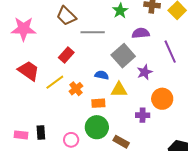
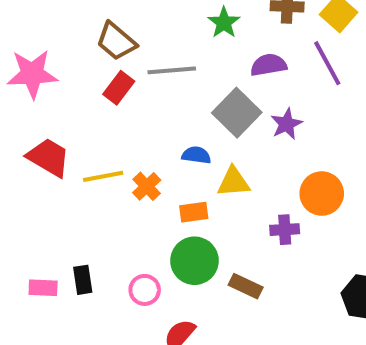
purple line: (170, 52) -> (327, 63), moved
red rectangle: (66, 55) -> (119, 88), moved
purple star: (145, 72) -> (287, 124), moved
yellow line: (55, 82) -> (103, 176), turned 30

